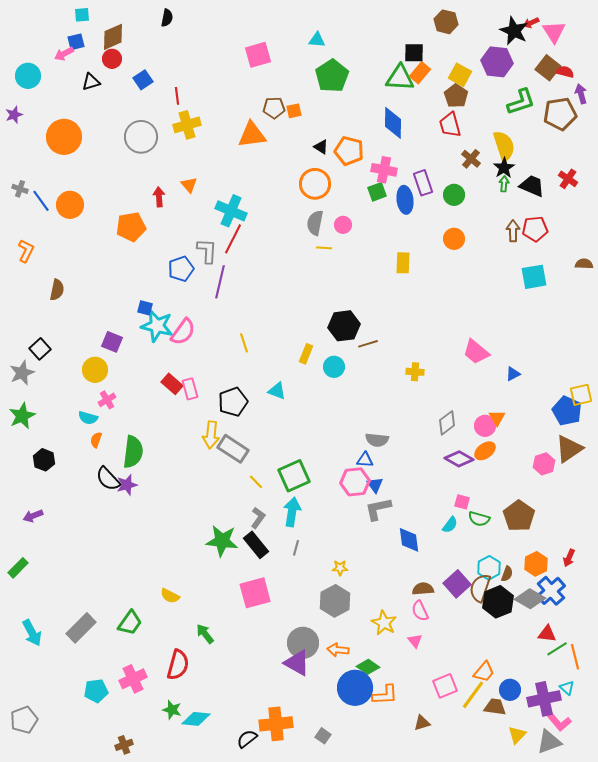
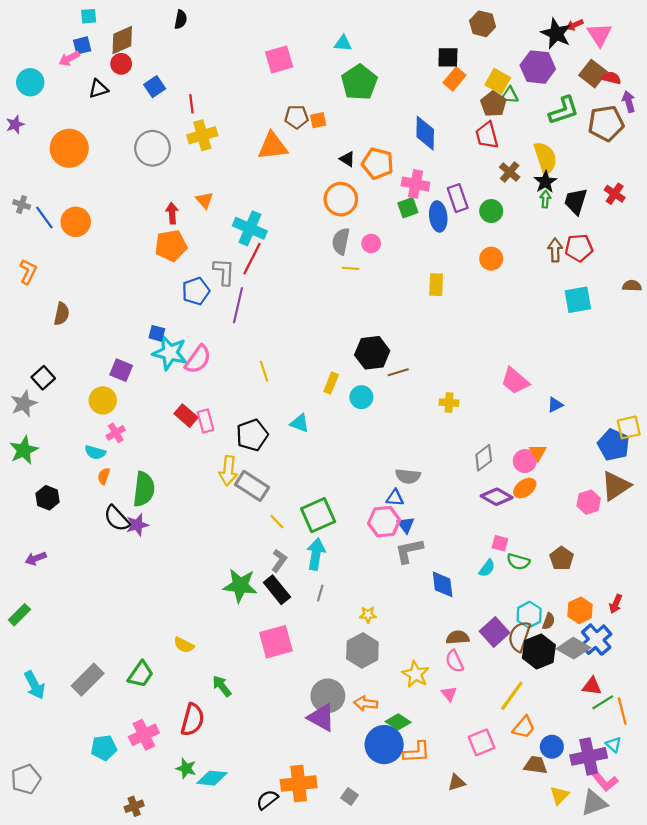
green triangle: (400, 78) -> (510, 95), moved, size x0.6
black trapezoid: (532, 186) -> (576, 201), turned -96
orange pentagon: (131, 227) -> (171, 246), moved
brown pentagon: (519, 516) -> (562, 558), size x0.7
yellow line: (473, 695) -> (512, 696), moved

